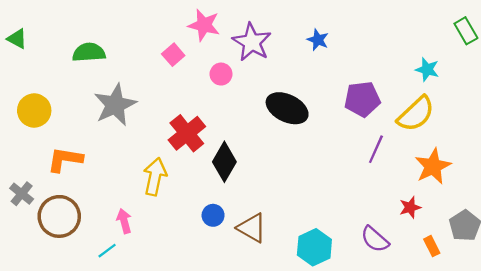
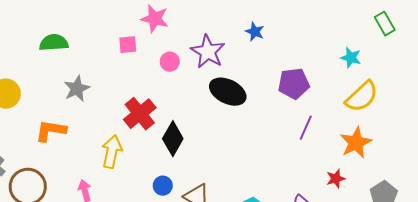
purple star: (252, 42) -> (208, 52), moved
pink square: (173, 55) -> (128, 45), turned 36
gray star: (115, 105) -> (77, 89), size x0.7
yellow semicircle: (416, 114) -> (362, 97), moved
orange L-shape: (65, 159) -> (51, 131), moved

